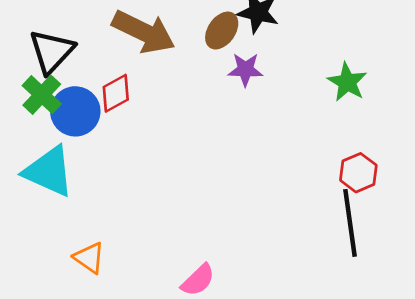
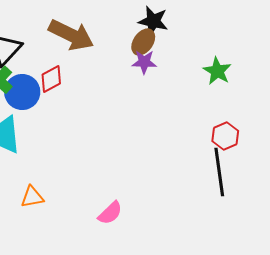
brown ellipse: (222, 31) -> (143, 42), moved
orange triangle: (89, 258) -> (32, 197), turned -45

